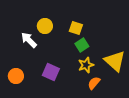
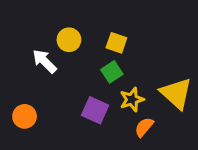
green square: (82, 45) -> (112, 72), moved
purple square: (51, 72) -> (95, 110), moved

